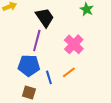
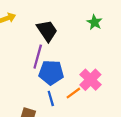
pink cross: (74, 44) -> (90, 80), moved
blue pentagon: (29, 65) -> (51, 73), moved

